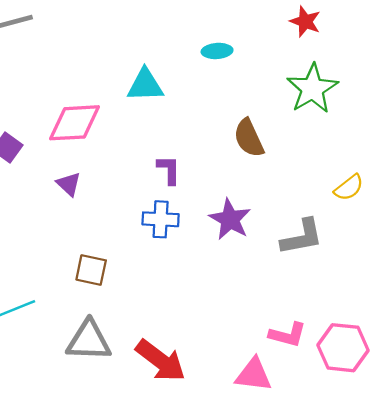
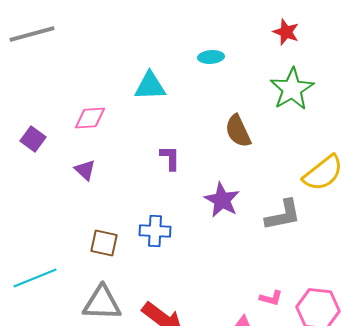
pink diamond: (75, 123) -> (90, 118), size x0.7
yellow semicircle: (349, 188) -> (323, 173), size x1.6
blue cross: (161, 219) -> (155, 231), moved
pink L-shape: (288, 335) -> (271, 298), size x0.7

